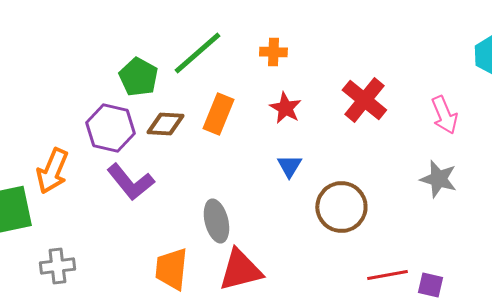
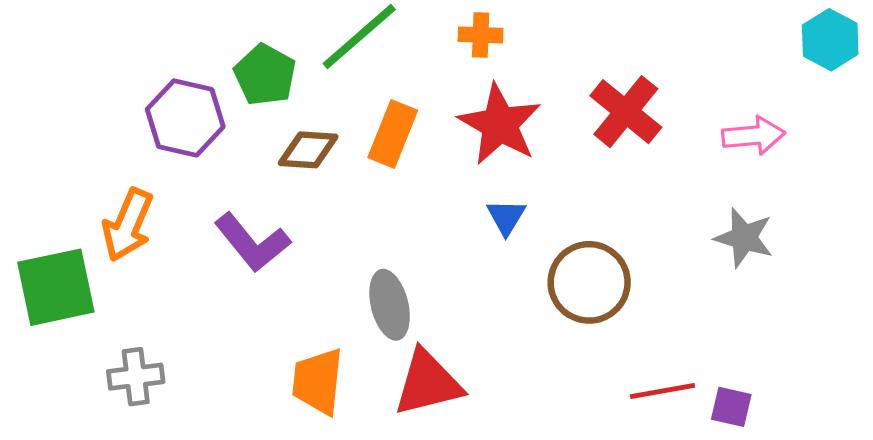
red star: (285, 108) -> (500, 124), size x1.6
pink arrow: (444, 115) -> (754, 136), turned -72
purple hexagon: (110, 128) -> (185, 118), moved

